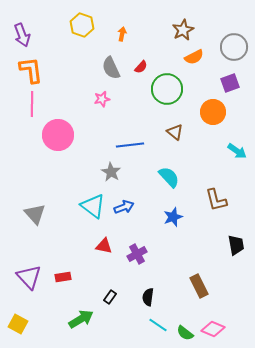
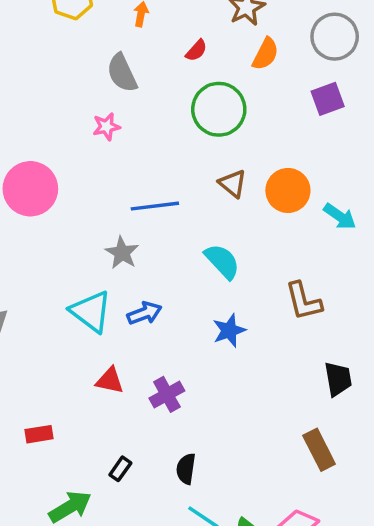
orange semicircle: (194, 57) -> (265, 54), turned -36
red semicircle: (141, 67) -> (196, 50), moved
orange circle: (213, 112) -> (288, 190), moved
brown rectangle: (199, 286) -> (319, 450), moved

